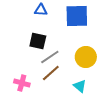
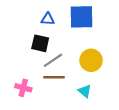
blue triangle: (41, 10) -> (48, 19), moved
brown line: (51, 73) -> (54, 77), turned 42

